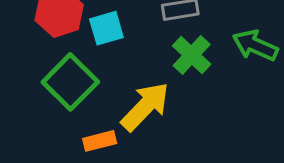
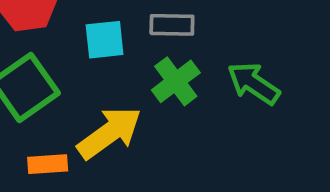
cyan square: (106, 28) -> (105, 40), moved

